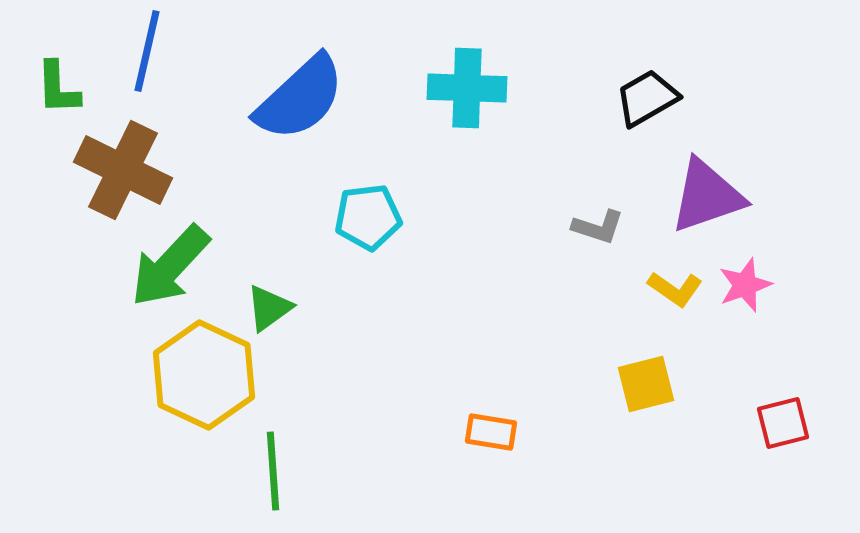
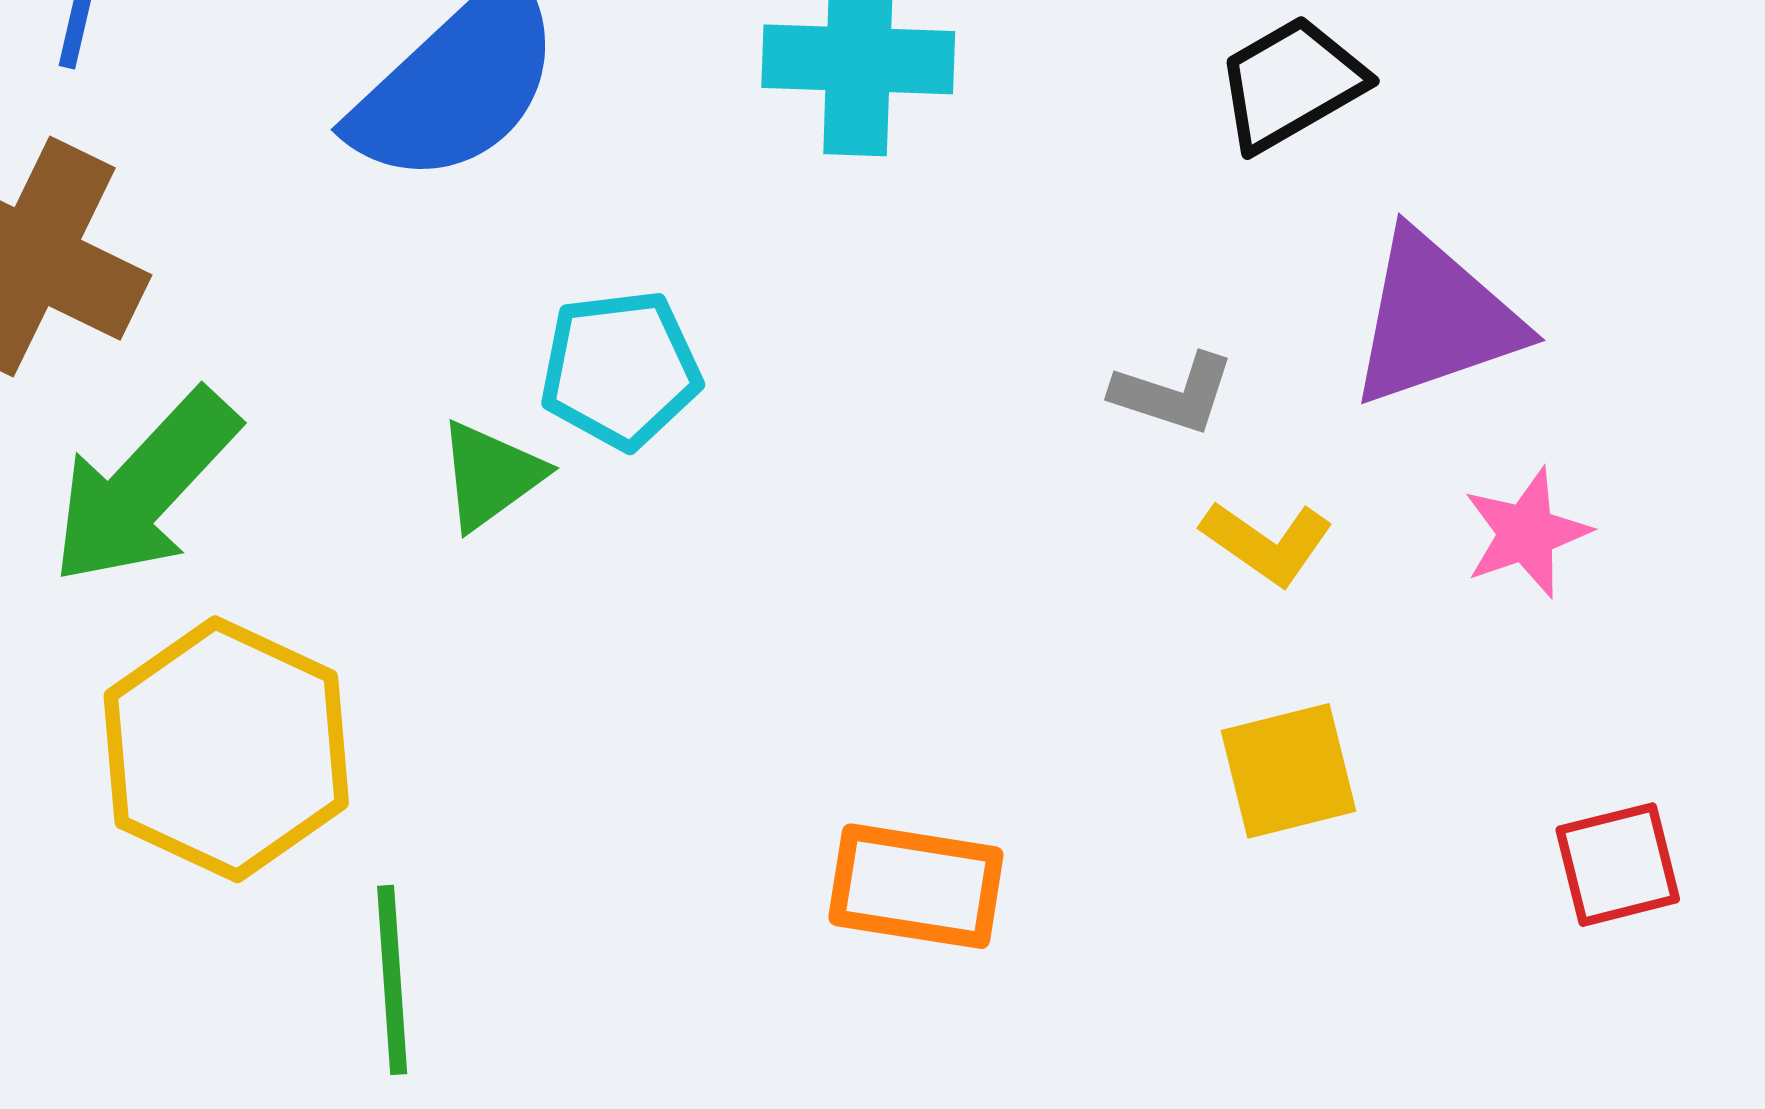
yellow L-shape: (675, 289) -> (1267, 543), moved
green triangle: (269, 308) -> (491, 475), moved
orange rectangle: (491, 432) -> (916, 886), size x1.4

